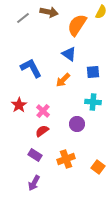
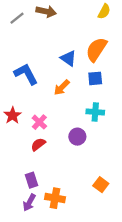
orange semicircle: (77, 25) -> (96, 49), moved
purple rectangle: (35, 155) -> (32, 180), moved, turned 40
orange cross: (66, 159) -> (55, 198), moved, turned 30

